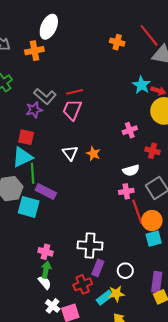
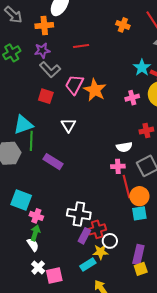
red line: (75, 92) -> (81, 46), moved
purple star: (34, 110) -> (42, 50), moved
pink cross: (130, 130) -> (132, 98), moved
red square: (26, 137) -> (46, 96), moved
red cross: (153, 151) -> (146, 131), turned -32
orange star: (93, 154) -> (95, 90), moved, size x1.6
purple rectangle: (46, 192) -> (53, 162), moved
cyan square: (29, 207) -> (21, 200), moved
red cross: (83, 284) -> (97, 229), moved
yellow star: (116, 294) -> (100, 252), moved

